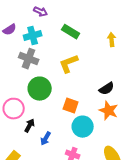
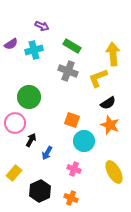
yellow arrow: (112, 40) -> (113, 54), size x1.6
gray cross: (29, 59) -> (68, 71), moved
yellow L-shape: (69, 64) -> (98, 78), moved
green circle: (40, 89) -> (29, 97), moved

